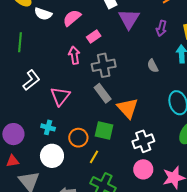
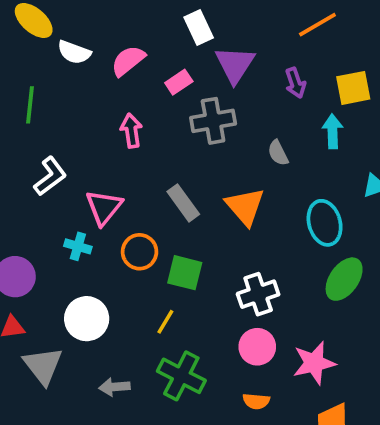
purple arrow: (161, 28) -> (295, 83), turned -35
pink rectangle: (94, 37) -> (179, 82), moved
gray cross: (104, 65) -> (213, 121), moved
orange triangle: (128, 108) -> (245, 206), moved
cyan cross: (48, 127) -> (78, 246), moved
orange circle: (78, 138) -> (140, 252), moved

